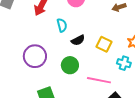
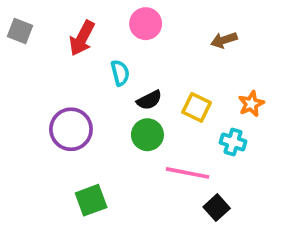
green circle: (70, 65) -> (147, 135), moved

